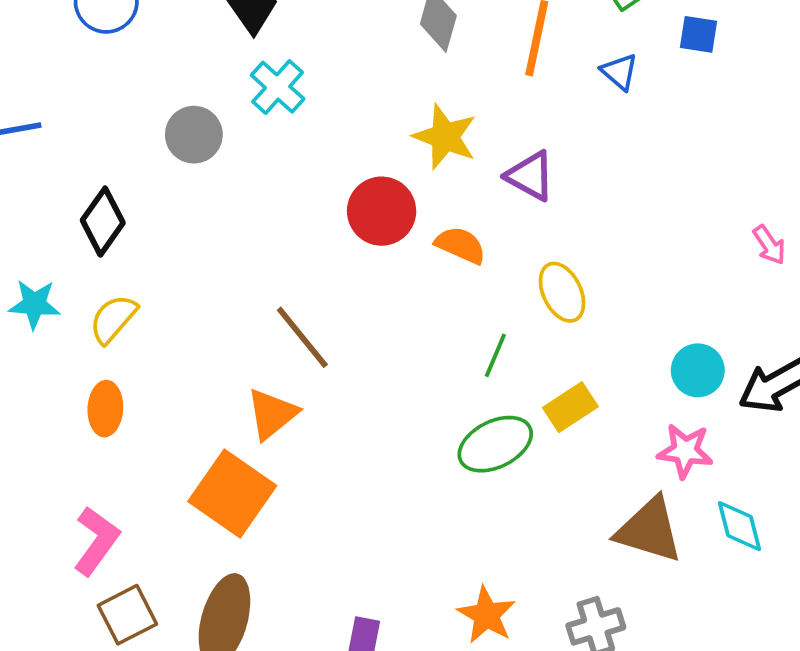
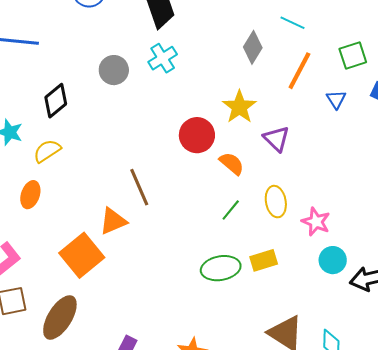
green line: (495, 355) -> (231, 210), moved
pink star: (685, 451) -> (316, 222), moved

